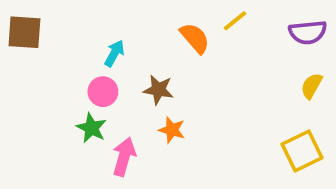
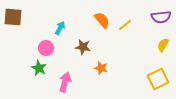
yellow line: (235, 21) -> (125, 25), moved
pink circle: (103, 92) -> (46, 48), moved
green star: (91, 128) -> (39, 68), moved
orange star: (172, 130) -> (101, 68), moved

